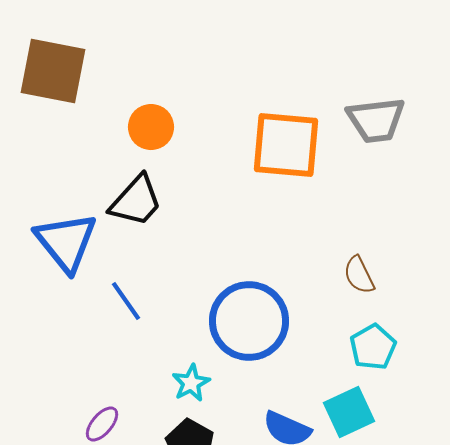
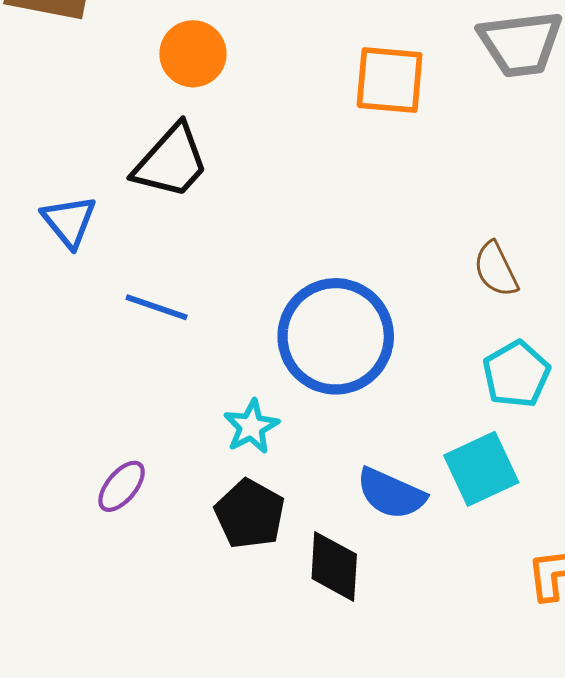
orange square: (286, 145) -> (390, 80), size x0.7
blue triangle: (66, 242) -> (69, 221), size x0.6
blue line: (126, 301) -> (157, 307), turned -36

